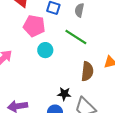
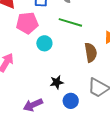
black star: (64, 94) -> (57, 82), moved

